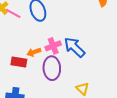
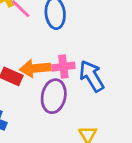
orange arrow: (34, 52) -> (35, 68), size x1.5

